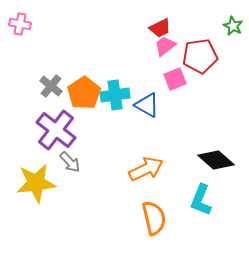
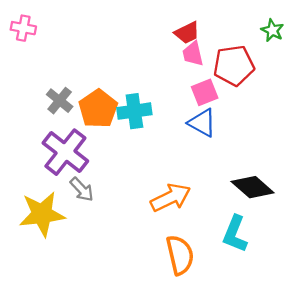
pink trapezoid: (165, 46) -> (193, 54), turned -65
blue triangle: (147, 105) -> (202, 123), moved

